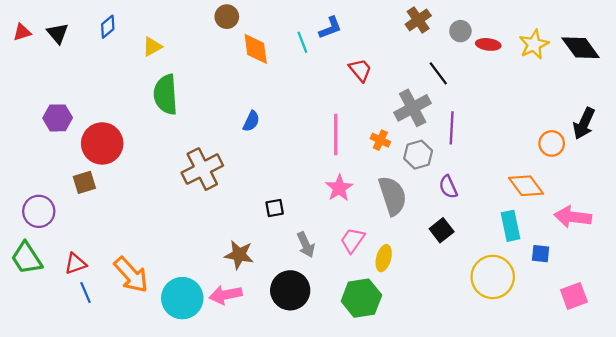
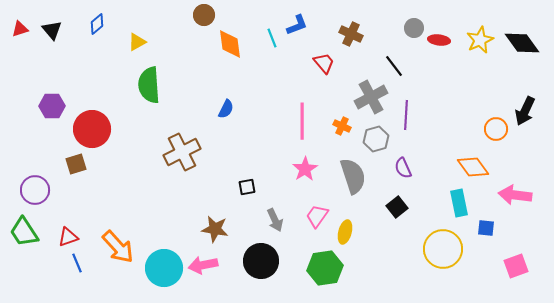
brown cross: (418, 20) -> (351, 34), moved, turned -30

